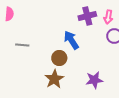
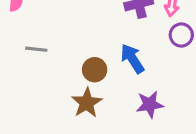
blue arrow: (71, 40) -> (132, 59), moved

